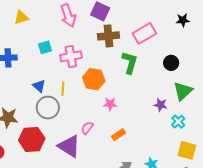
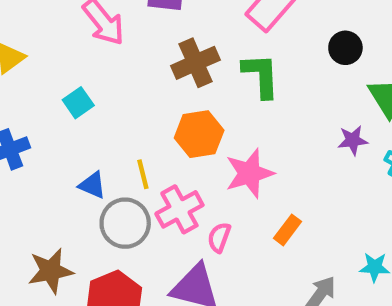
brown cross: (108, 36) -> (196, 63), moved
pink cross: (71, 56) -> (179, 209), moved
pink star: (110, 104) -> (249, 173), size x1.6

